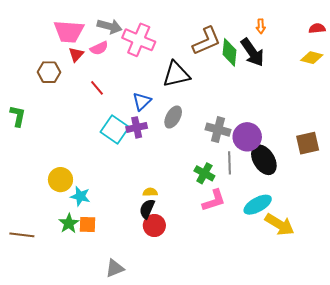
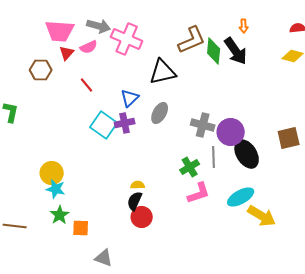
green cross: (204, 173) -> (190, 167), turned 30
cyan star: (80, 196) -> (56, 189), moved
orange square: (88, 224) -> (81, 228), moved
gray triangle: (115, 268) -> (104, 258), turned 42

